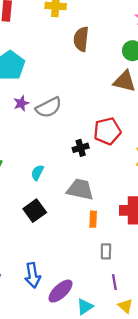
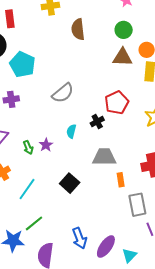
purple star: (21, 103) -> (46, 145), moved
cyan semicircle: (37, 173) -> (71, 131), moved
gray rectangle: (106, 251) -> (137, 205), size x1.6

